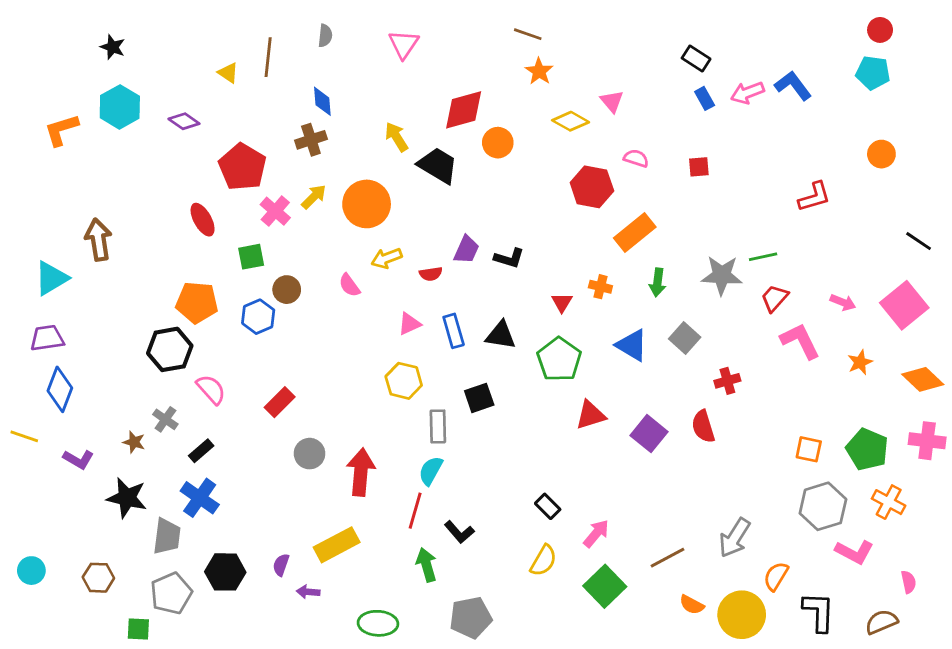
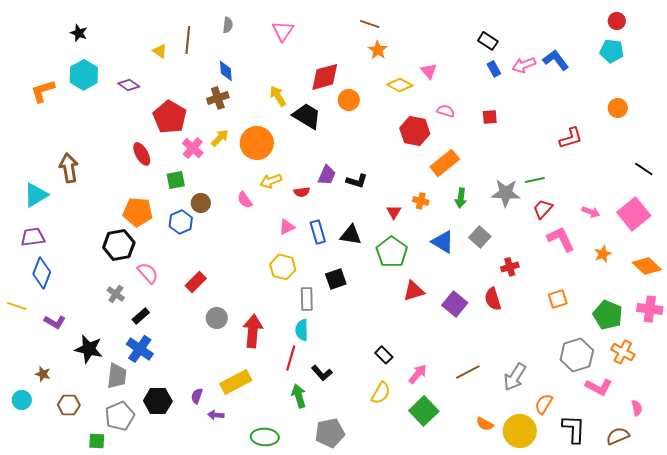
brown star: (134, 442) -> (43, 374), moved
orange square: (809, 449) -> (558, 299), moved, turned -30
cyan semicircle: (431, 471) -> (302, 330), turned -30
brown line: (668, 558) -> (468, 372), moved

